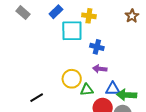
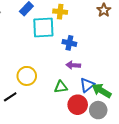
yellow circle: (72, 79) -> (27, 76), moved
blue triangle: (113, 89) -> (87, 85), turned -35
green arrow: (127, 95) -> (102, 91), turned 30

